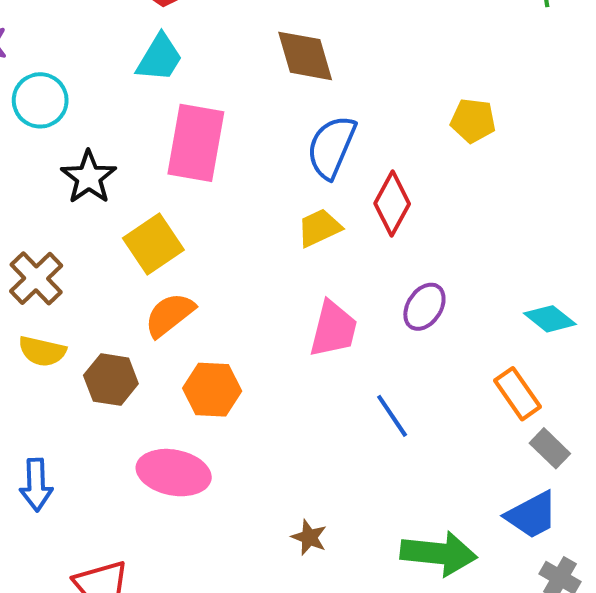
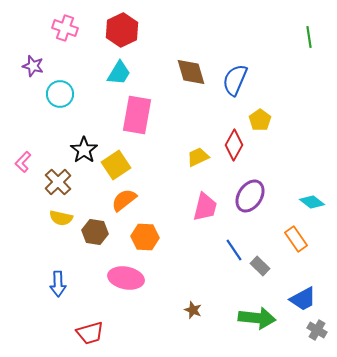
yellow pentagon: (473, 121) -> (260, 120), moved, turned 30
blue semicircle: (331, 147) -> (235, 80), moved
black star: (89, 177) -> (84, 150), moved
purple ellipse: (424, 307) -> (250, 196), size x1.4
gray rectangle: (550, 448) -> (260, 266), moved

